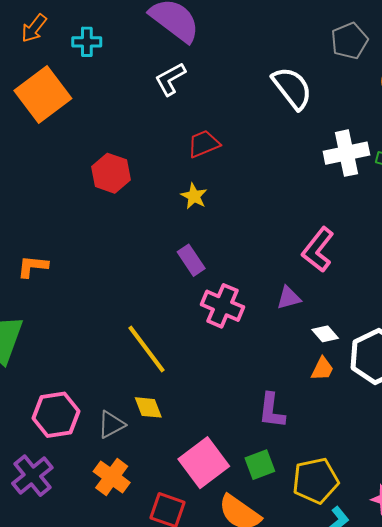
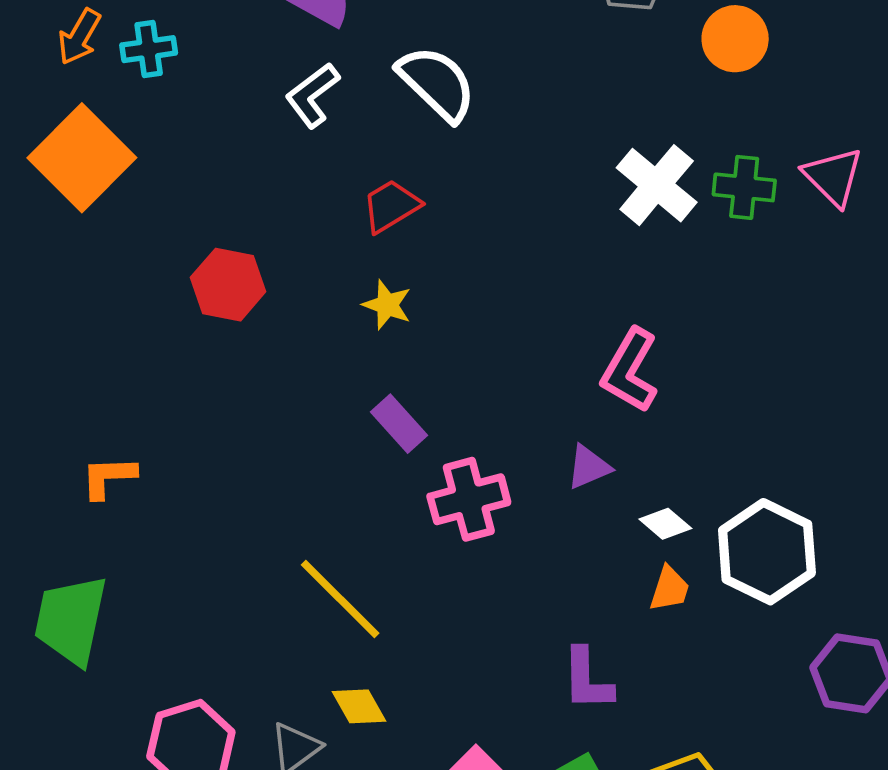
orange arrow: (34, 28) -> (79, 37), moved
white semicircle: (292, 88) -> (437, 83), moved
white cross: (346, 153) -> (657, 185), turned -30
pink cross: (223, 306) -> (469, 499), turned -30

